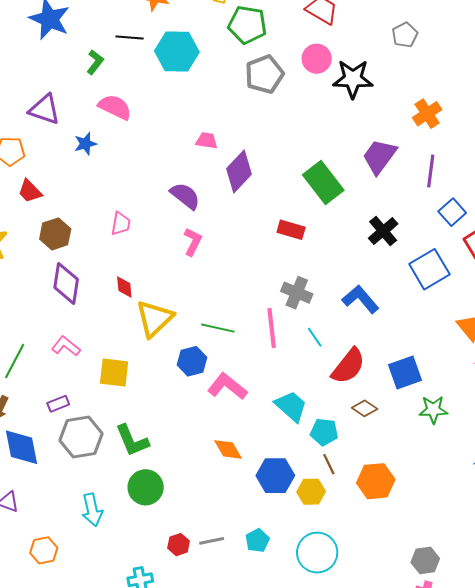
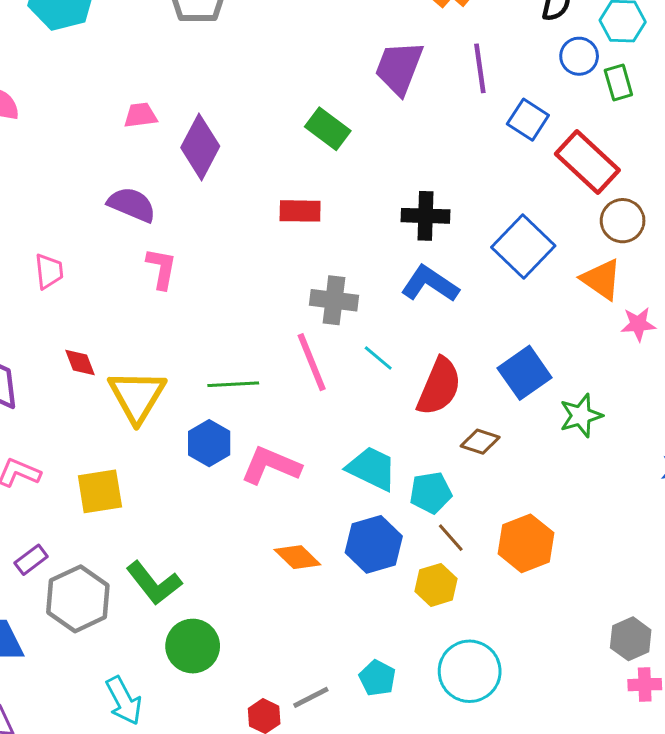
green rectangle: (323, 182) -> (328, 129), size x0.7
black cross: (383, 231) -> (425, 216), moved, turned -32
blue square: (429, 269) -> (523, 247), moved
blue hexagon: (275, 476) -> (374, 544), moved

